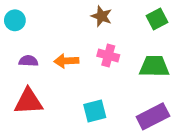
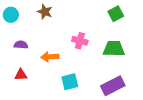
brown star: (102, 16) -> (45, 12), moved
orange arrow: (66, 61) -> (50, 57), moved
red triangle: (28, 102) -> (21, 75), size x0.6

